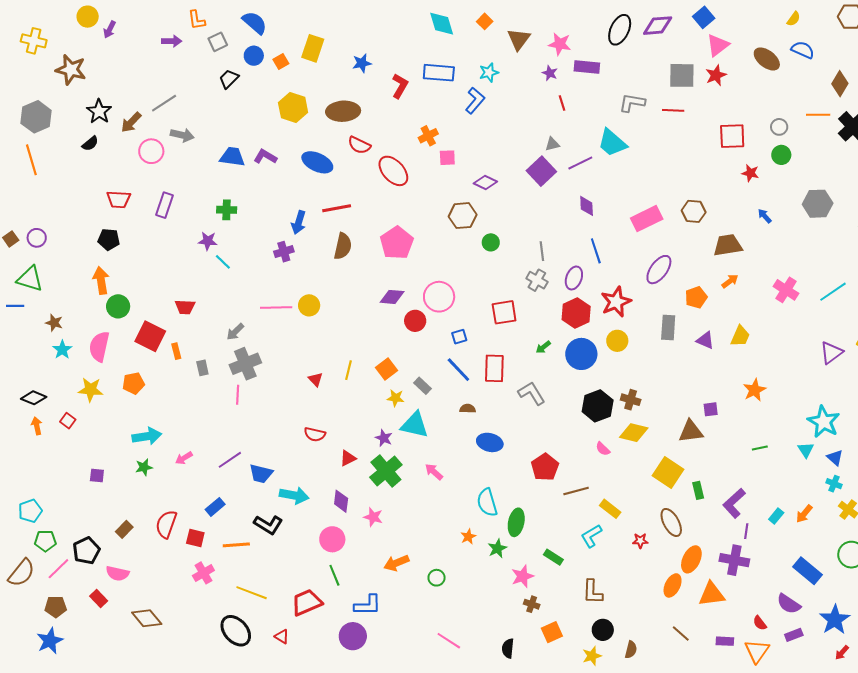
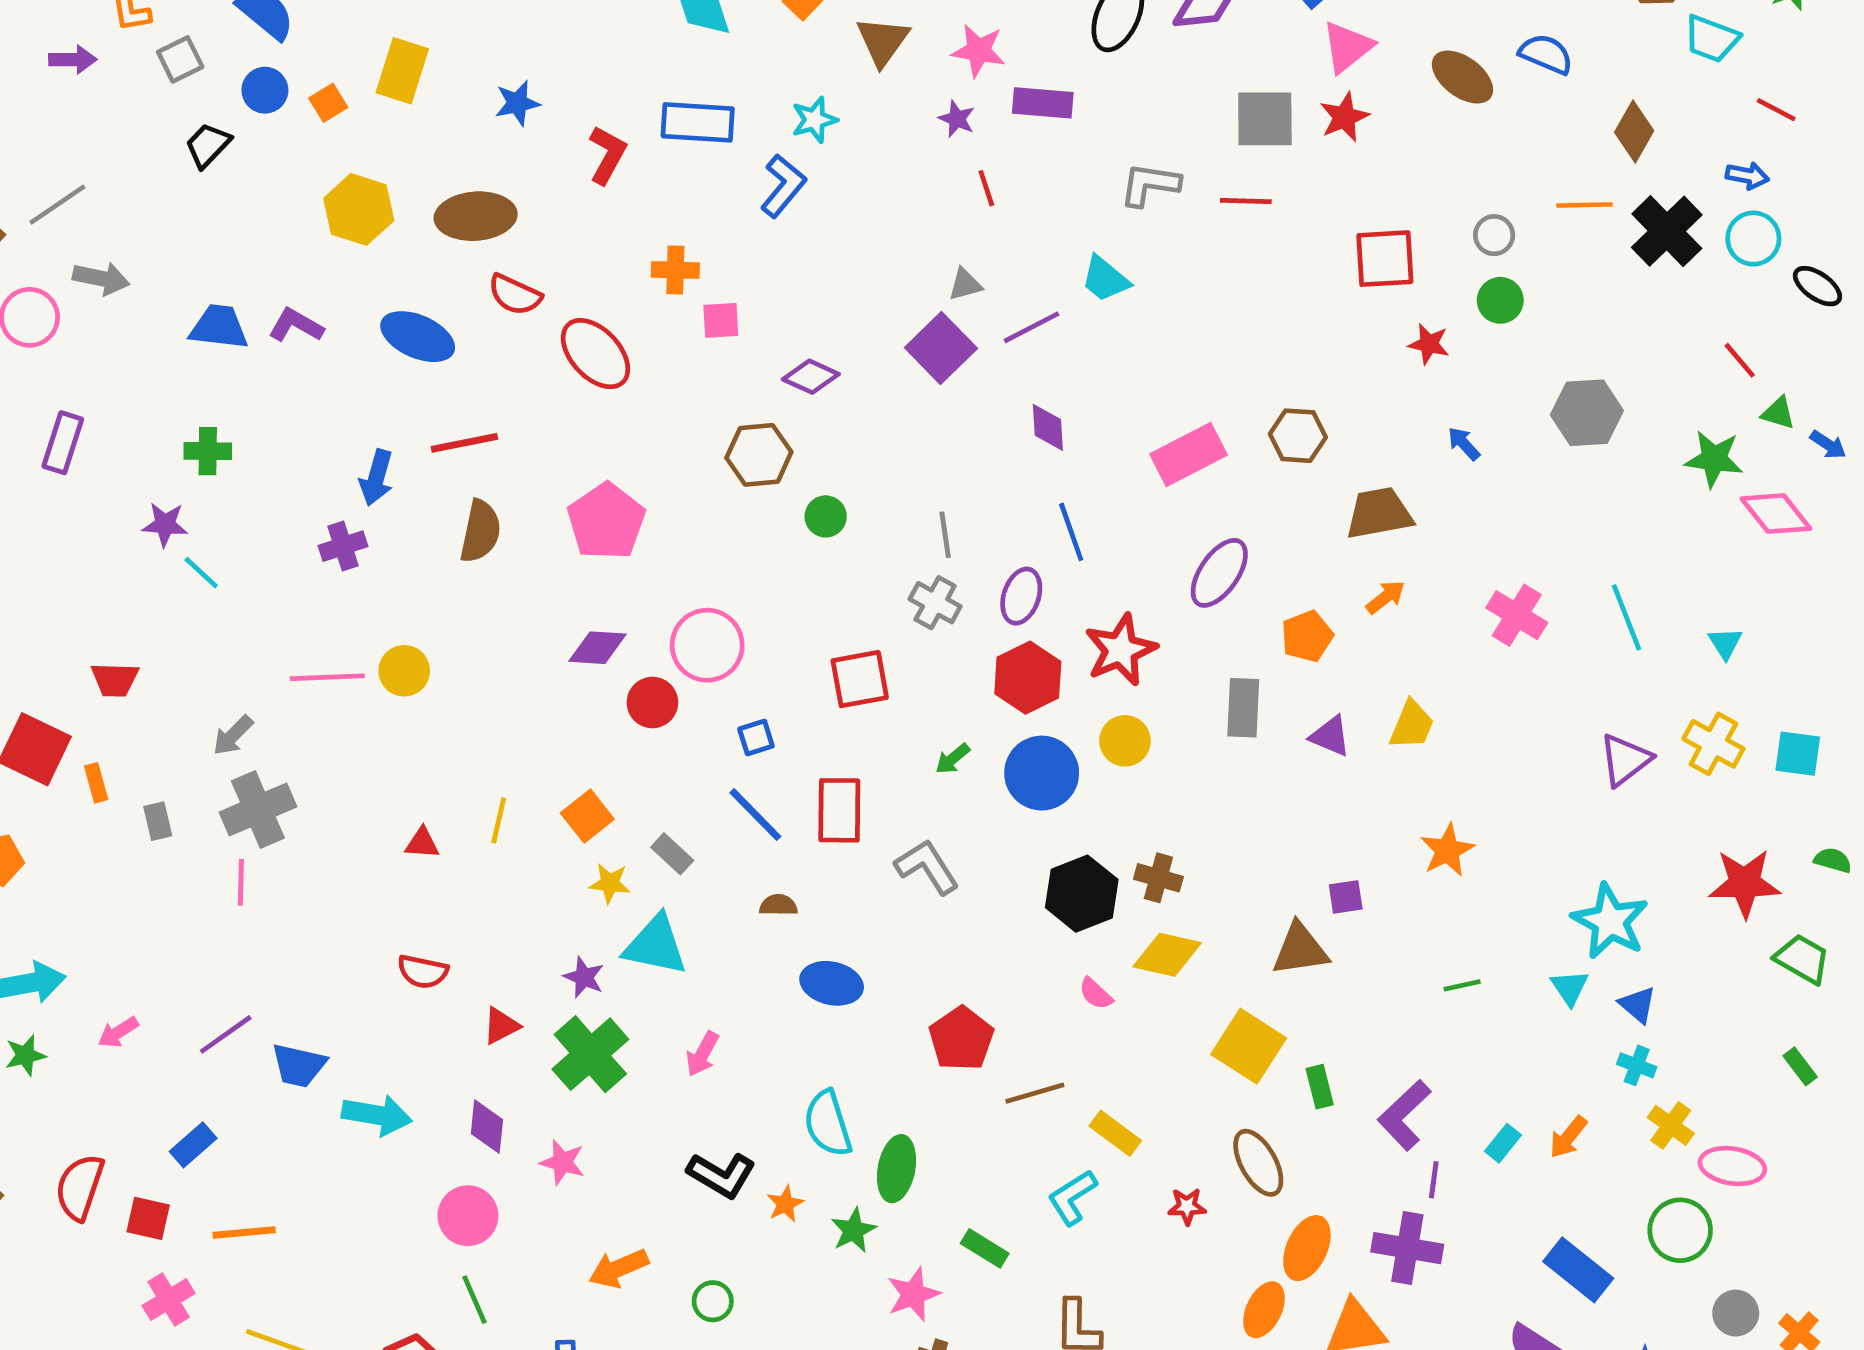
orange cross: (428, 136) -> (675, 270), turned 30
cyan trapezoid: (612, 143) -> (1105, 279), size x0.7
cyan line: (833, 292) -> (1627, 617), turned -76
red triangle: (315, 379) -> (422, 843), turned -42
pink arrow: (434, 472) -> (702, 1054), turned -102
black L-shape: (268, 525) -> (722, 1175), moved

